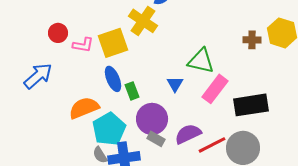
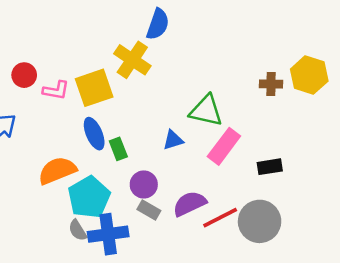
blue triangle: (175, 84) -> (173, 140), turned 42
black rectangle: (251, 105) -> (270, 167), size x0.6
purple circle: (152, 119) -> (144, 184), size x0.7

